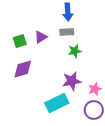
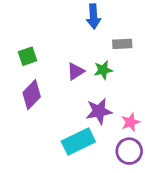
gray rectangle: (67, 32) -> (122, 44), moved
purple triangle: (41, 37) -> (76, 71), moved
purple diamond: (23, 69) -> (32, 95), turned -30

